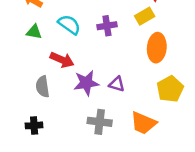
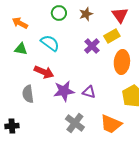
purple cross: (107, 26) -> (92, 46), moved, turned -35
gray cross: (100, 122) -> (75, 123), turned 30
black cross: (34, 125) -> (12, 126), moved

